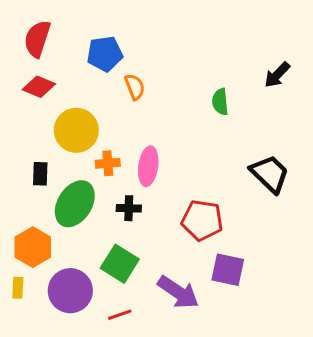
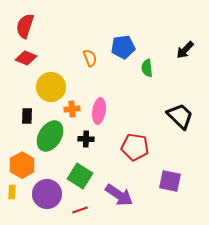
blue pentagon: (105, 54) -> (123, 47), moved
purple square: (228, 270) -> (170, 181), moved

